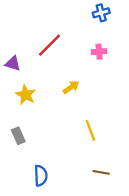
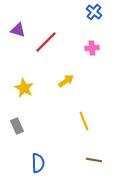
blue cross: (101, 13) -> (94, 12), turned -35
purple triangle: (13, 63) -> (18, 30), moved

